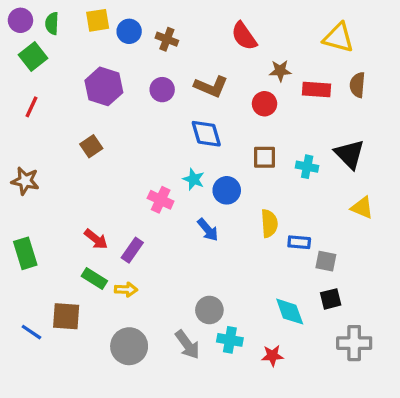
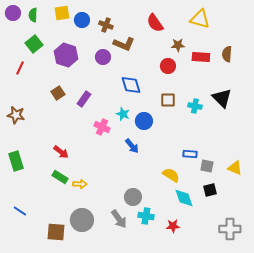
yellow triangle: (338, 38) -> (200, 19), moved
green square: (33, 57) -> (34, 44), moved
brown L-shape: (211, 86) -> (124, 44), moved
yellow triangle: (362, 208) -> (235, 168), moved
yellow semicircle: (269, 223) -> (171, 175), moved, turned -54
purple rectangle: (132, 250) -> (84, 99), moved
brown square: (66, 316) -> (56, 232), moved
gray cross: (354, 343) -> (230, 229), moved

